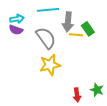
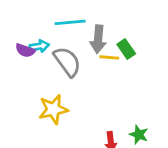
cyan arrow: (17, 19) -> (39, 46), moved
yellow star: (50, 65) -> (53, 109), moved

